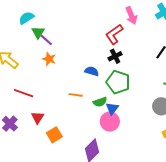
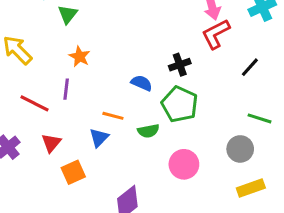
red L-shape: (114, 34) -> (216, 34), moved
purple line: (46, 40) -> (66, 89), moved, turned 48
blue triangle: (112, 108) -> (99, 138), moved
pink circle: (110, 122) -> (184, 164), moved

